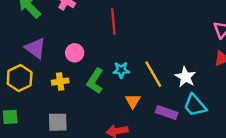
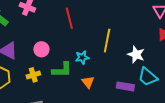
yellow line: (153, 74) -> (107, 41), moved, turned 50
green L-shape: (95, 81) -> (62, 70), turned -115
orange triangle: (133, 101) -> (88, 82), moved

